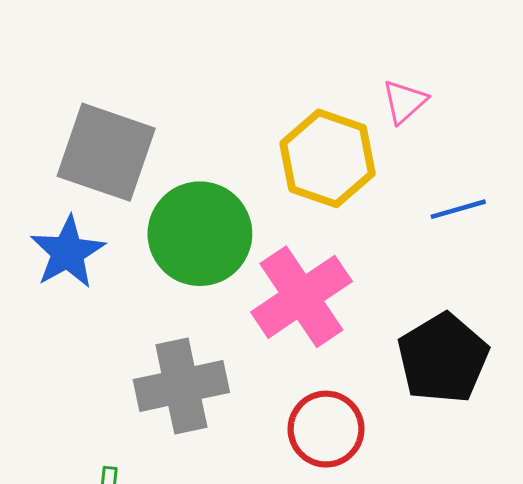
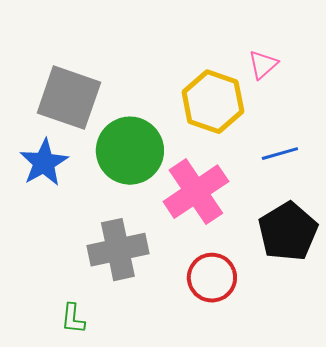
blue line: (458, 209) -> (280, 154), moved

